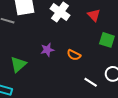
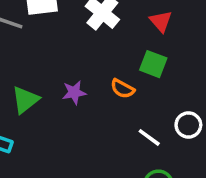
green square: (107, 40) -> (153, 64), moved
purple star: (47, 50) -> (74, 92), moved

